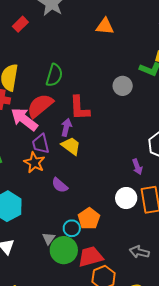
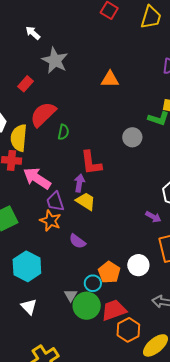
green semicircle: (54, 75) -> (63, 132), size x0.7
red semicircle: (40, 106) -> (43, 114), moved
purple arrow: (137, 167) -> (153, 217), turned -35
white circle: (126, 198) -> (138, 265), moved

